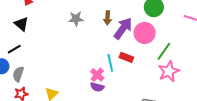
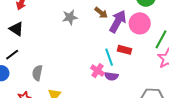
brown arrow: (108, 18) -> (101, 13), turned -48
gray semicircle: (18, 74) -> (37, 73), moved
purple semicircle: (97, 87) -> (111, 76), moved

